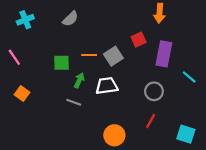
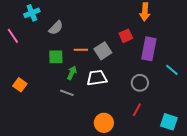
gray semicircle: (70, 19) -> (56, 28), moved
cyan cross: (25, 20) -> (32, 13), moved
pink line: (14, 57) -> (13, 36), moved

